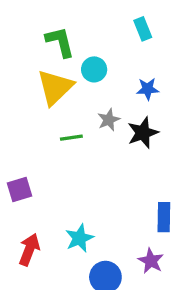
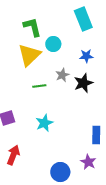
cyan rectangle: (143, 29) -> (83, 19), size x1.6
cyan star: (79, 238) -> (44, 123), moved

